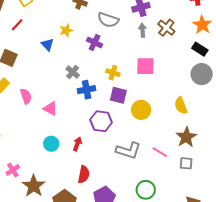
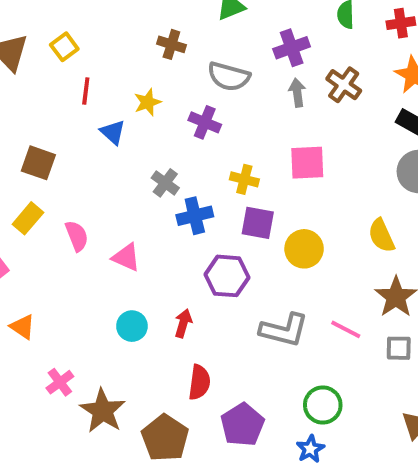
red line: (17, 25) -> (86, 91), moved, turned -32

